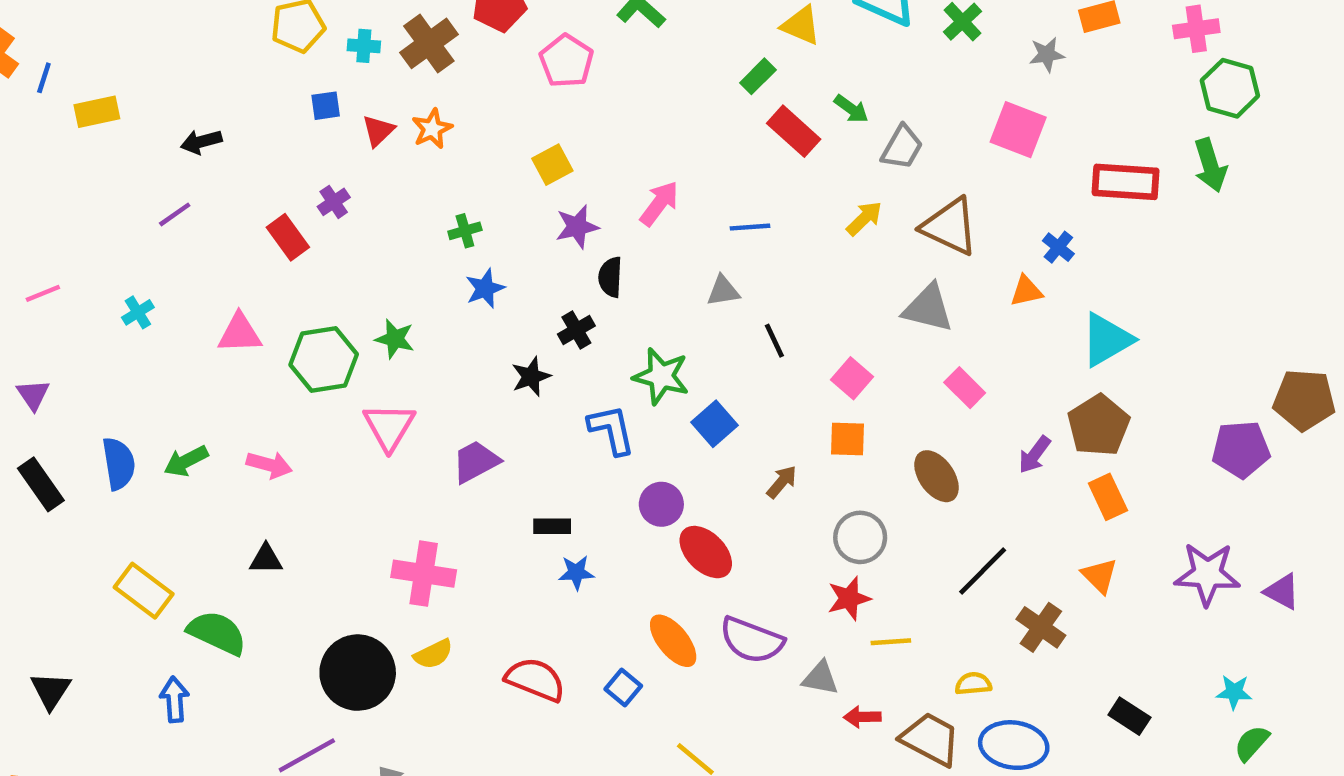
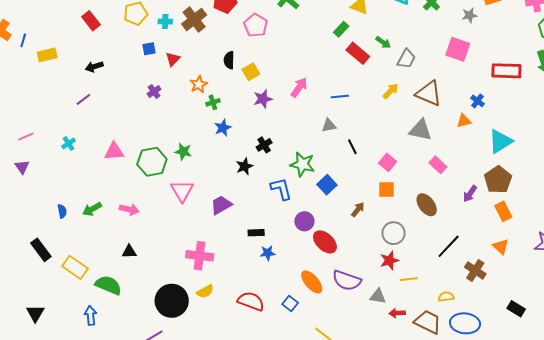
orange star: (432, 129) -> (199, 84), moved
red rectangle: (288, 237) -> (91, 21), moved
black semicircle: (610, 277) -> (229, 60), moved
purple triangle: (33, 395) -> (22, 167), moved
blue semicircle: (119, 464) -> (62, 211), size x0.6
black rectangle: (41, 484) -> (41, 250), moved

